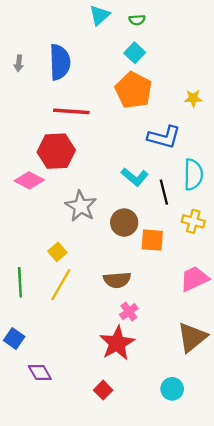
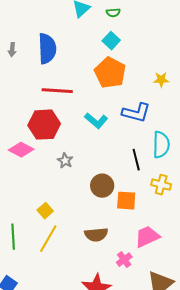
cyan L-shape: (135, 177) -> (96, 121), moved
gray star: (81, 206) -> (65, 161), moved, size x0.6
pink trapezoid: (194, 279) -> (147, 237), moved
pink cross: (129, 312) -> (124, 260), moved

